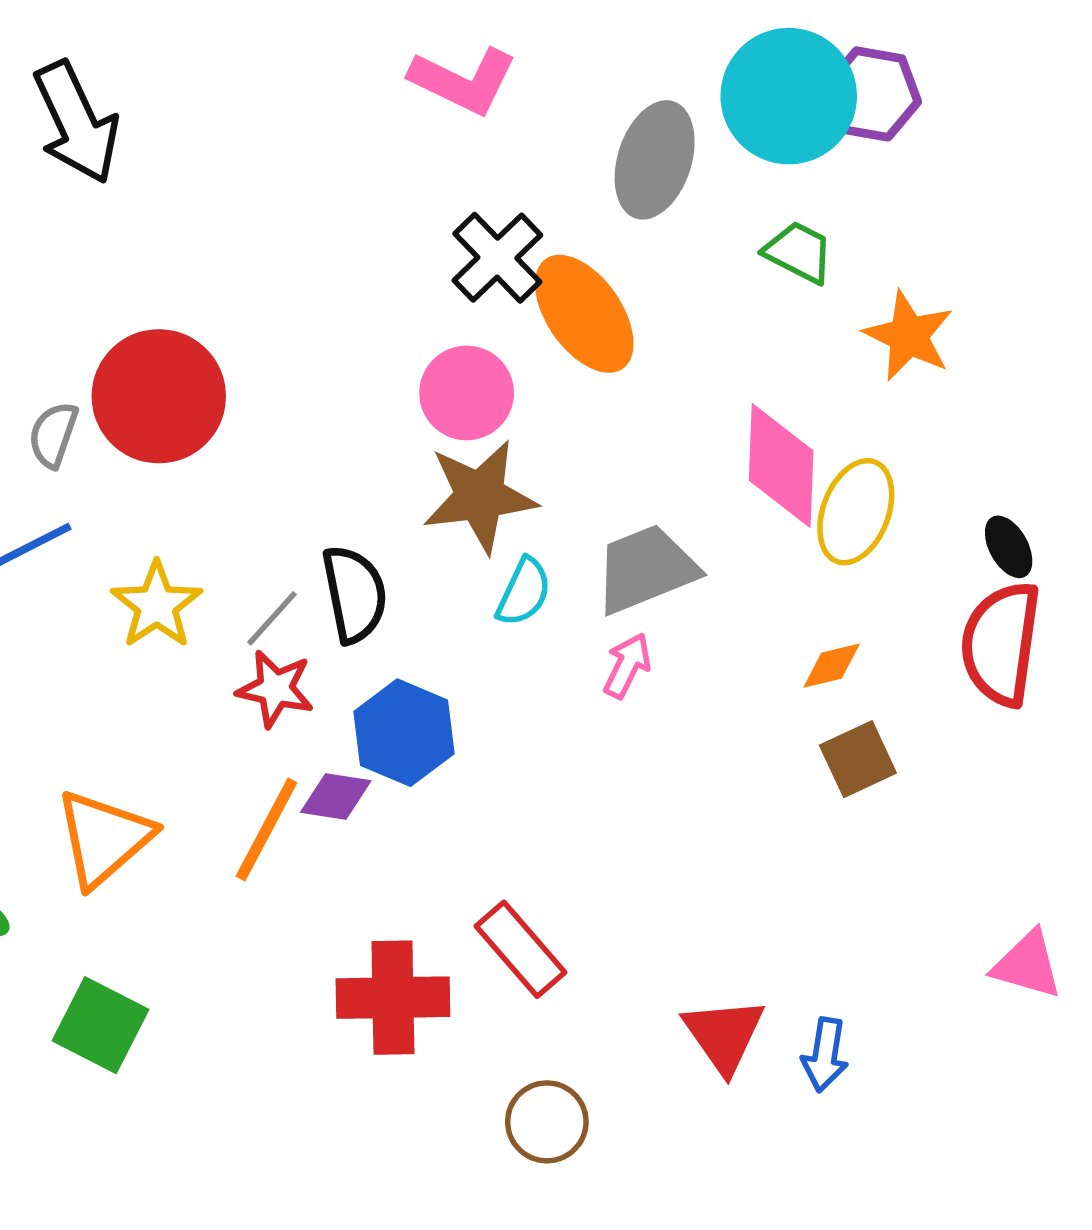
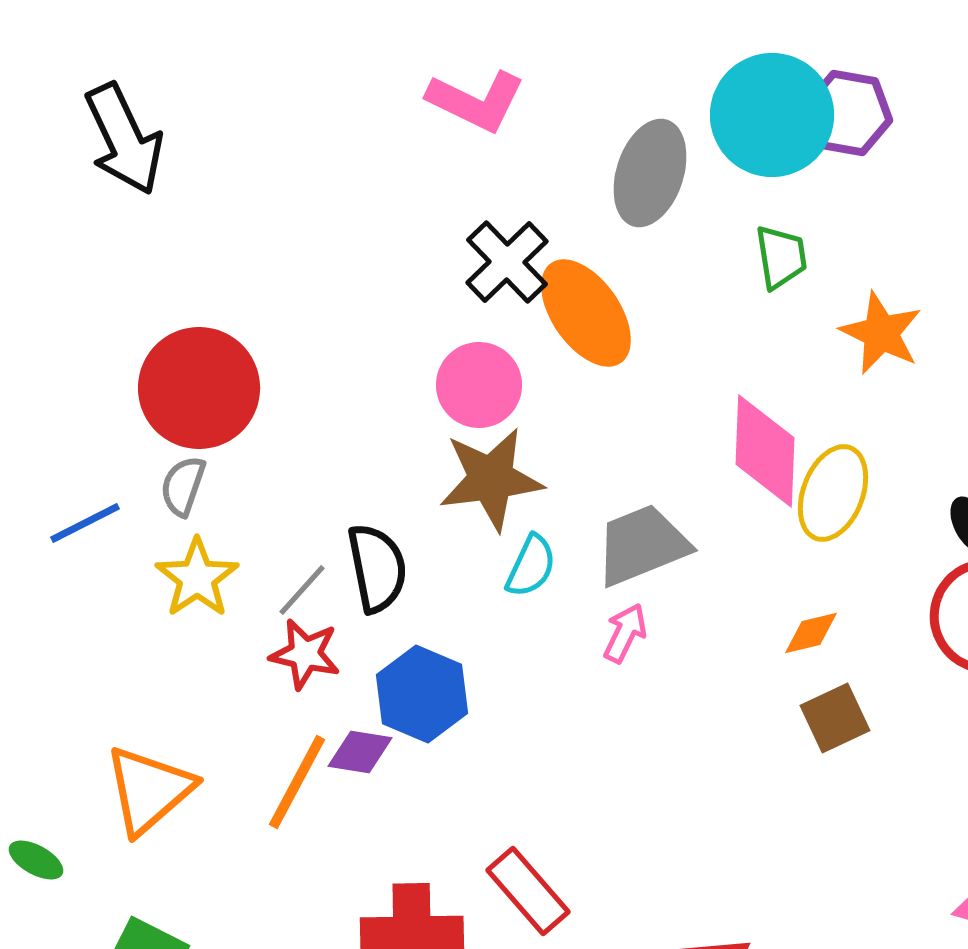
green trapezoid: (799, 252) -> (781, 257), turned 54
gray semicircle: (53, 435) -> (183, 486), moved

